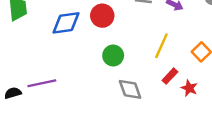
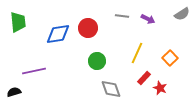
purple line: (42, 83) -> (34, 71), moved

